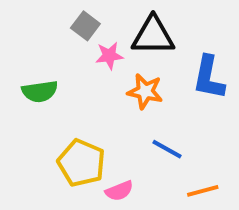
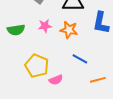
pink star: (109, 56) -> (45, 26), moved

